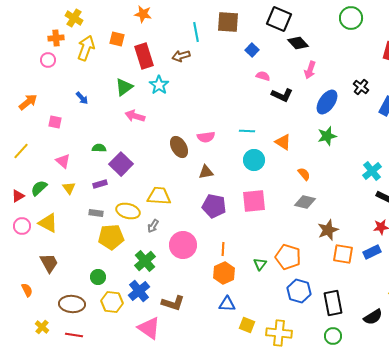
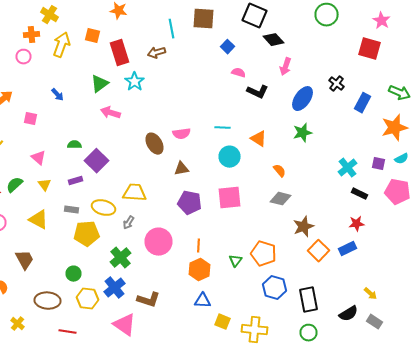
yellow triangle: (48, 223) -> (38, 220), moved
orange square: (343, 254) -> (318, 251), turned 35
red line: (74, 335) -> (68, 332), moved

